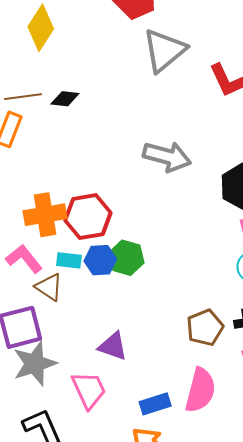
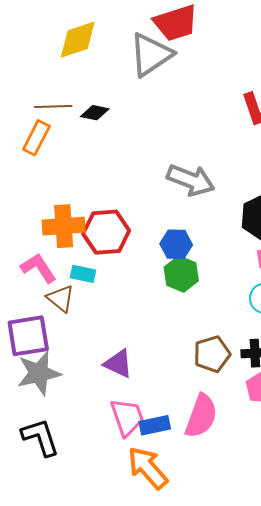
yellow diamond: (41, 28) -> (78, 40), turned 33
gray triangle: (164, 50) -> (151, 55), moved
green hexagon: (126, 258) -> (181, 274), moved
blue hexagon: (100, 260) -> (176, 244), moved
pink trapezoid: (89, 390) -> (127, 417), moved

